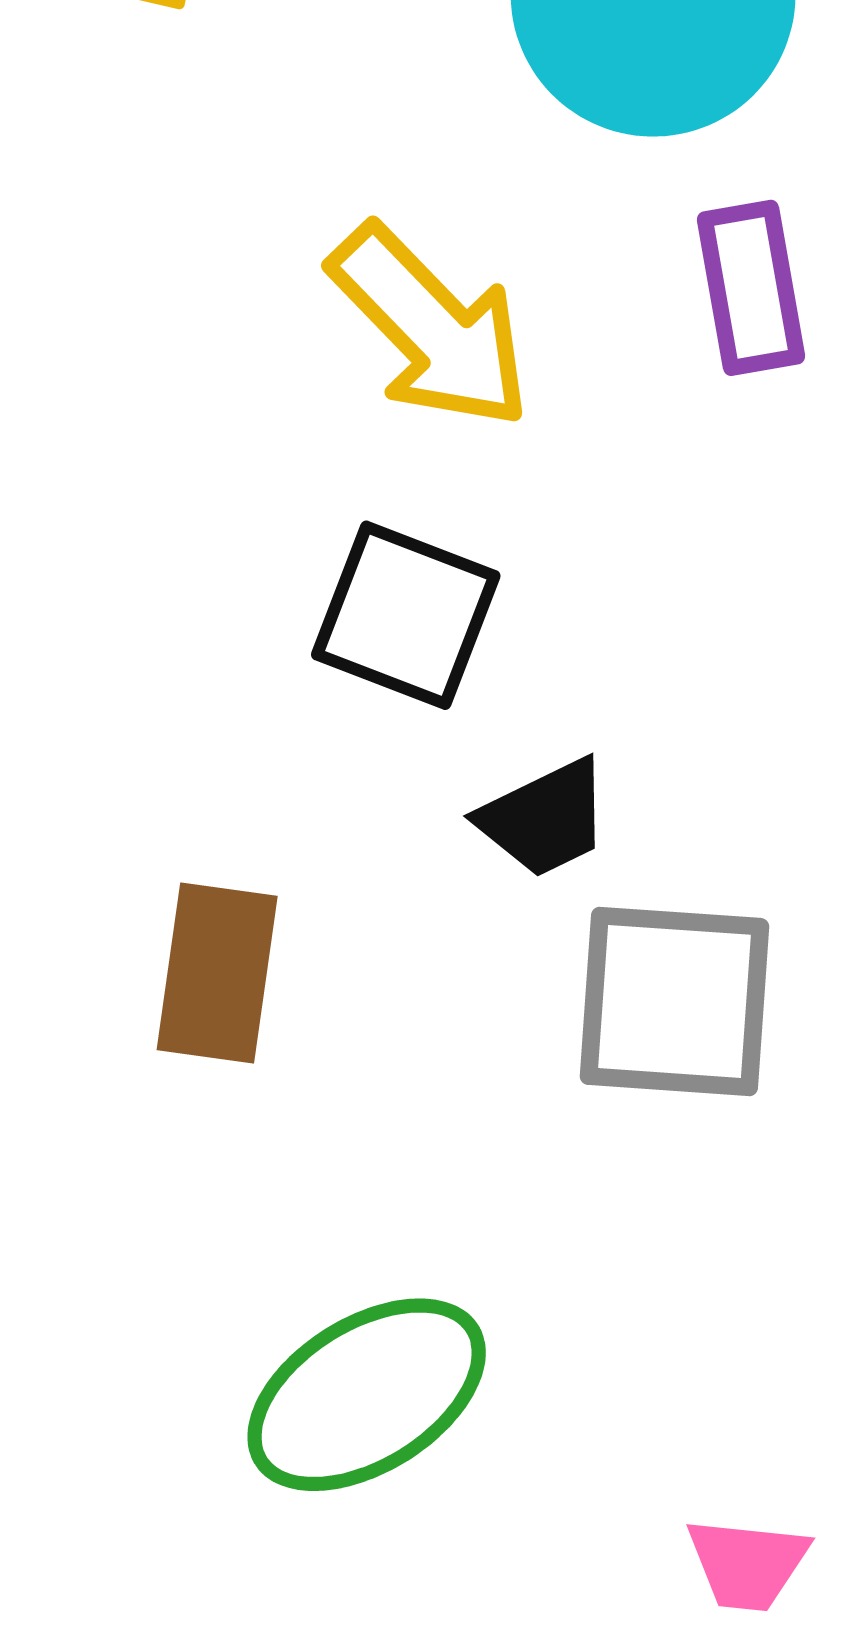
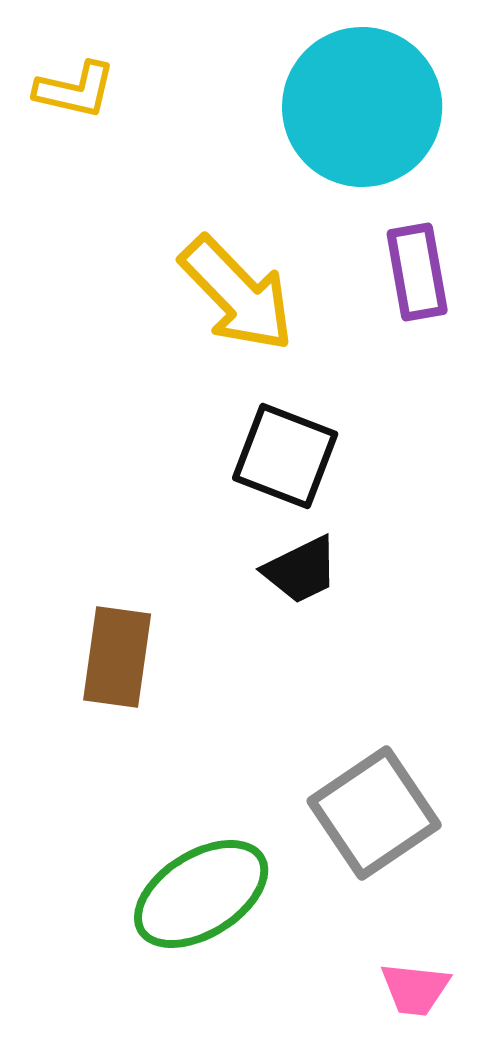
black square: (406, 615) -> (285, 456), moved
gray square: (674, 1001) -> (374, 813), moved, turned -38

